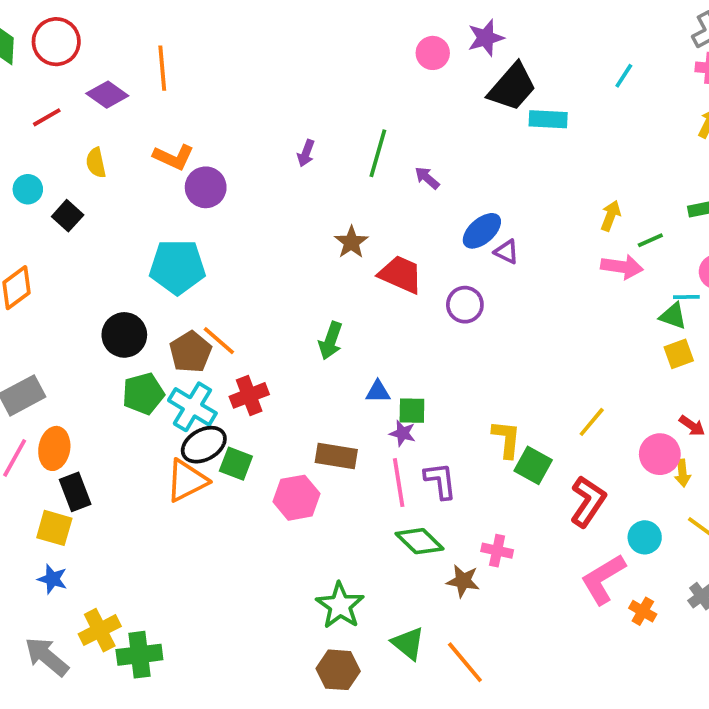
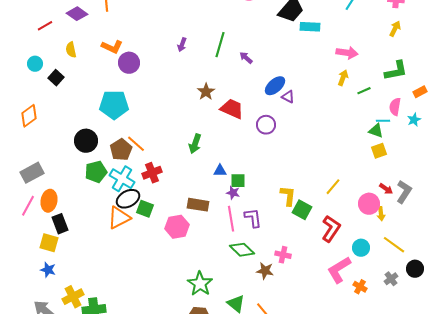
pink arrow: (622, 267) -> (347, 53), moved

